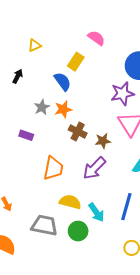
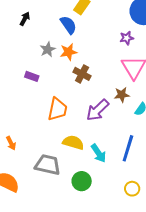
purple star: (122, 94) -> (127, 38), size x0.6
brown star: (103, 141) -> (122, 95), moved
green circle: (78, 231) -> (82, 181), moved

